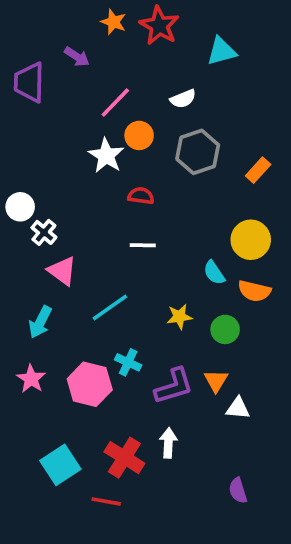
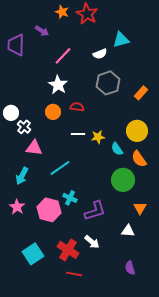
cyan triangle: (221, 51) -> (121, 40), moved
orange circle: (139, 135) -> (53, 112), moved
pink triangle: (62, 271) -> (34, 148), turned -30
orange semicircle: (254, 291) -> (139, 159), turned 42
yellow star: (179, 317) -> (98, 137), moved
green circle: (225, 329) -> (123, 180), size x1.5
orange triangle: (216, 381) -> (140, 208), moved
white triangle: (238, 408) -> (128, 231), moved
white arrow: (168, 443) -> (92, 242), turned 126
red line: (106, 501) -> (74, 274), moved

